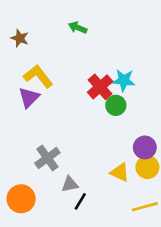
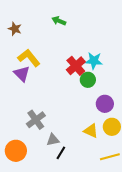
purple triangle: (29, 97) -> (22, 74), turned -30
purple circle: (145, 147) -> (105, 104), moved

